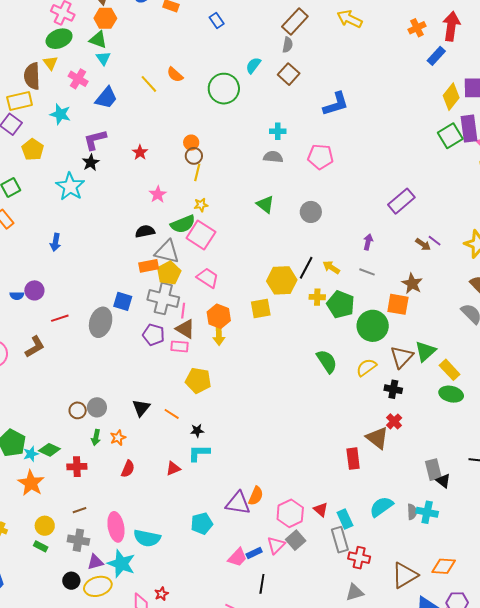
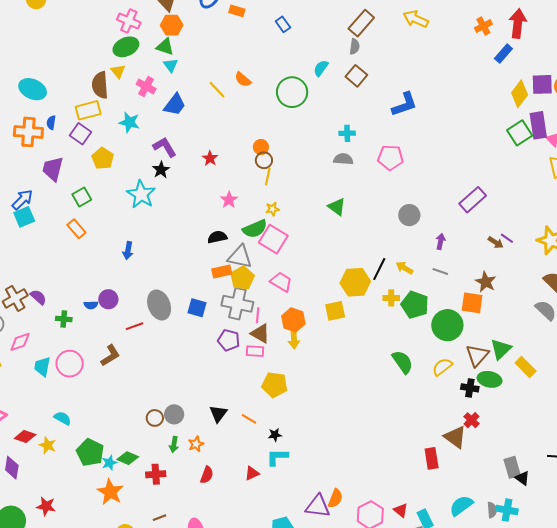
purple L-shape: (95, 140) -> (165, 147), turned 75
gray circle: (311, 212) -> (409, 215), moved
gray ellipse: (101, 322) -> (159, 305), moved, turned -36
green ellipse: (451, 394) -> (490, 379), moved

